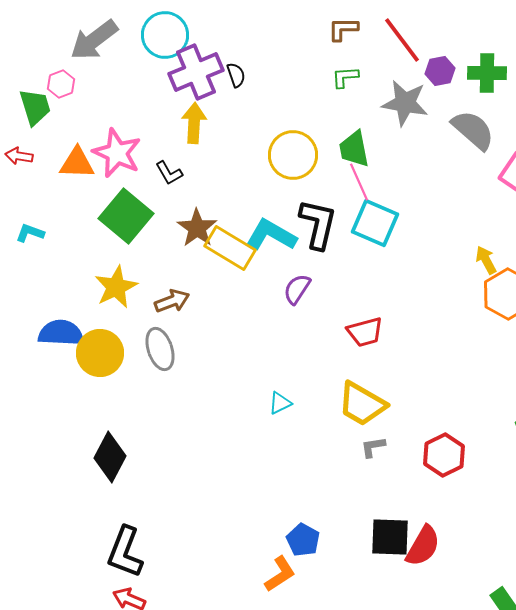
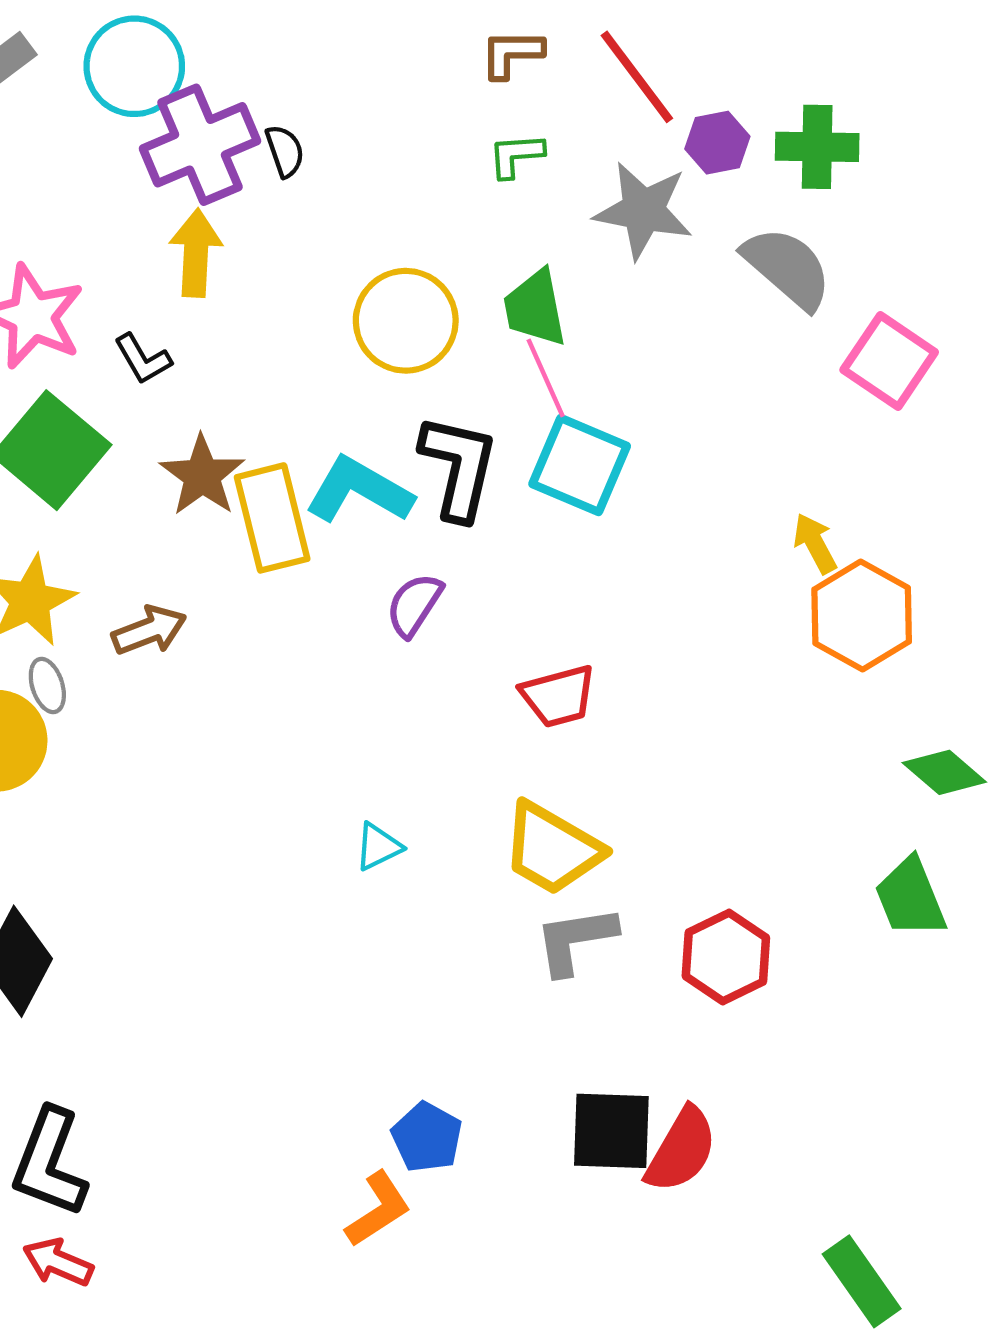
yellow rectangle: (230, 248) -> (272, 518), turned 45
gray ellipse: (160, 349) -> (47, 685), moved, size x0.6
gray L-shape: (373, 447) -> (575, 940), size x1.6

